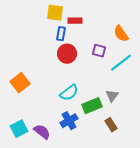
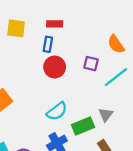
yellow square: (55, 13) -> (16, 28), moved
red rectangle: (75, 21) -> (55, 24), moved

